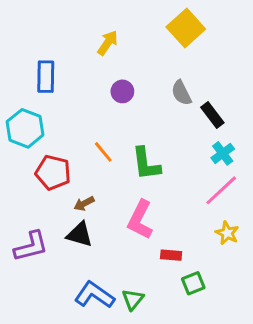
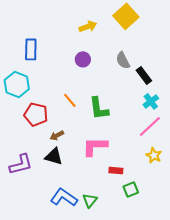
yellow arrow: (108, 43) -> (88, 26), moved, turned 36
pink L-shape: (140, 220) -> (95, 146), turned 64

